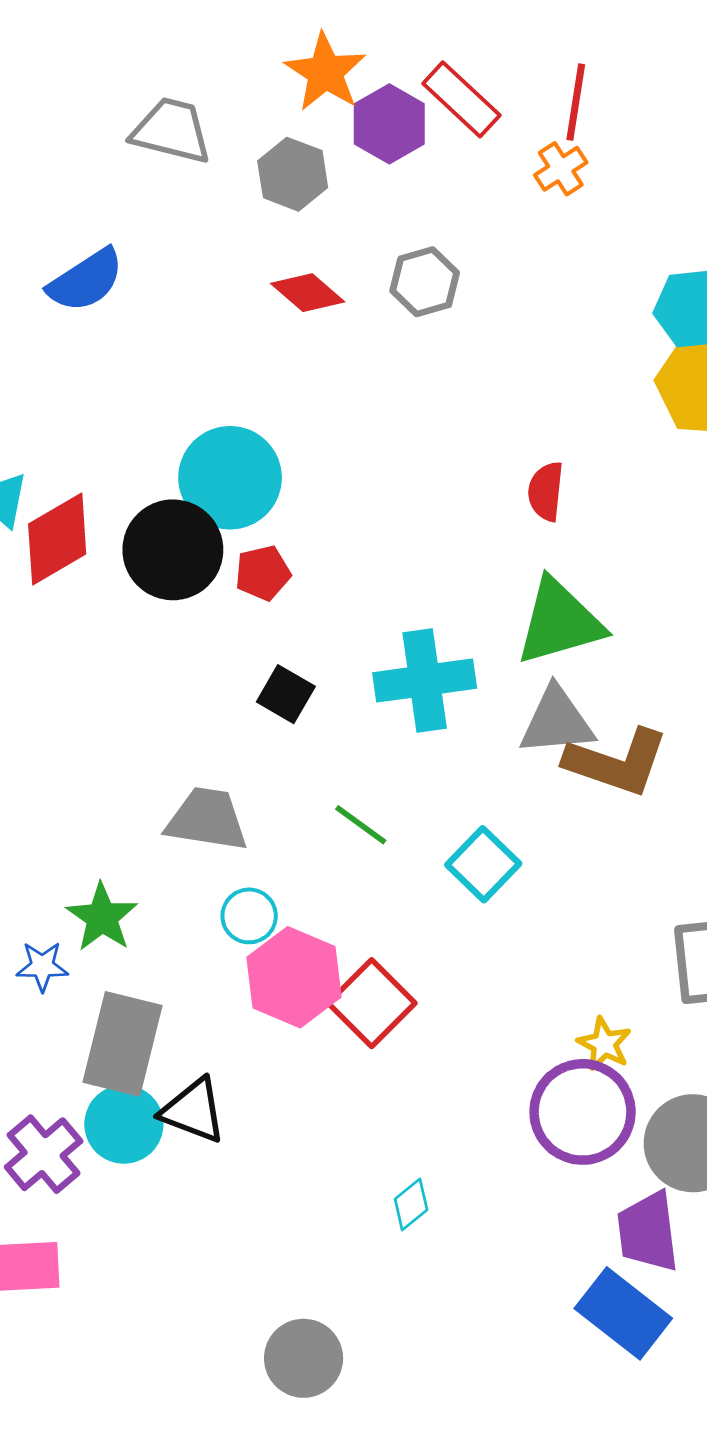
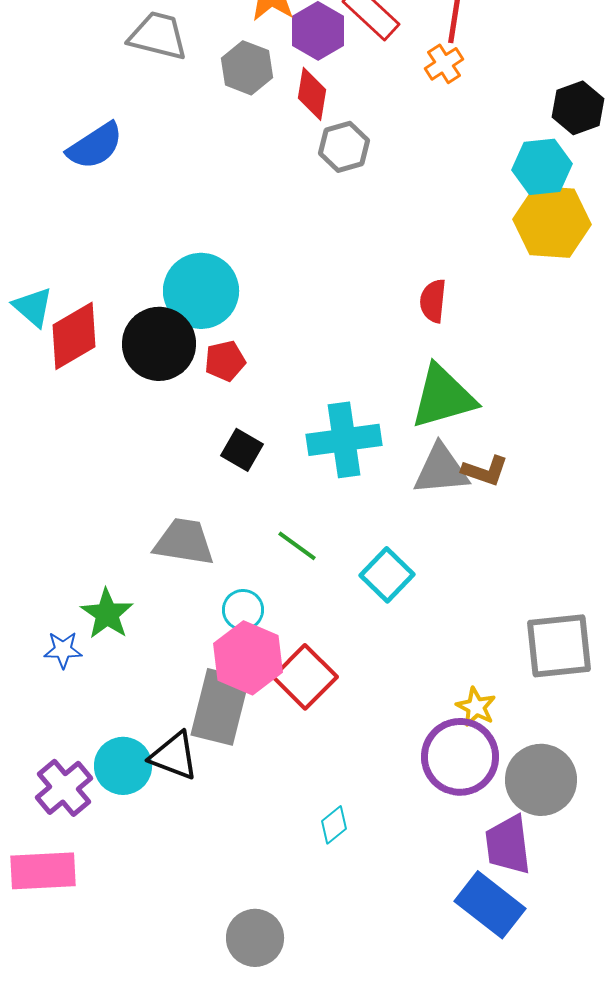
red diamond: (308, 293) -> (312, 94), moved, turned 58
brown L-shape: (617, 762) -> (485, 471), moved, size x0.6
cyan circle: (249, 916) -> (243, 610), moved
gray rectangle: (123, 1044) -> (220, 707), moved

